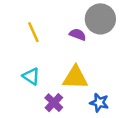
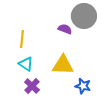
yellow line: (33, 32) -> (22, 39), moved, turned 30
purple cross: (54, 103) -> (32, 86), moved

